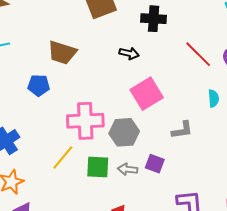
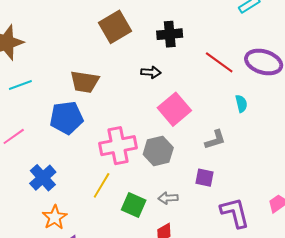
blue pentagon: (39, 85) -> (67, 118), size x1.5
purple square: (155, 164) -> (204, 178), moved
green square: (98, 167) -> (134, 205), moved, turned 30
gray arrow: (128, 169) -> (168, 198), moved

